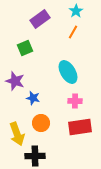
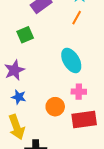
purple star: (15, 81) -> (14, 70), turned 30
blue star: (33, 98) -> (19, 97), moved
orange circle: (41, 123) -> (55, 107), moved

